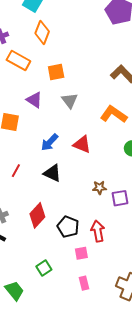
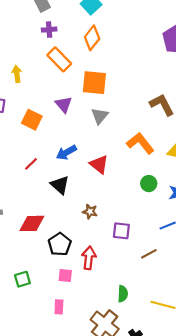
orange square: (56, 72) -> (94, 83), size x1.4
red line: (16, 171) -> (31, 164), moved
brown star: (99, 188) -> (90, 212), moved
red diamond: (37, 215) -> (32, 223), turned 30

